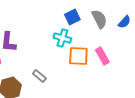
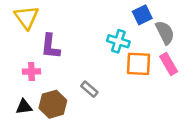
blue square: (72, 17) -> (142, 15), moved
gray semicircle: (99, 19) -> (165, 32), moved

